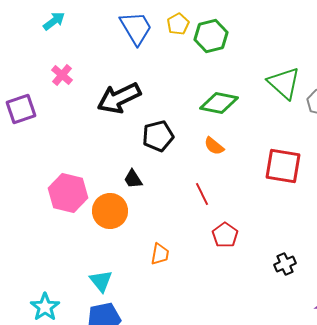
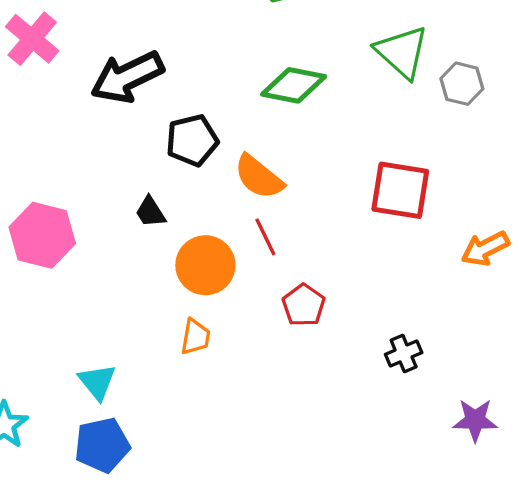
pink cross: (62, 75) -> (32, 39), size x1.5
orange semicircle: (214, 146) -> (259, 177), moved, size x1.5
orange circle: (110, 211) -> (205, 265), moved

